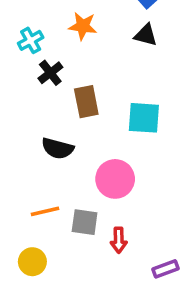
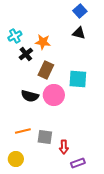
orange star: (83, 26) -> (43, 42), moved
brown rectangle: (86, 102) -> (46, 70), turned 36
pink circle: (115, 179) -> (54, 95), moved
purple rectangle: (165, 269) -> (78, 163), moved

